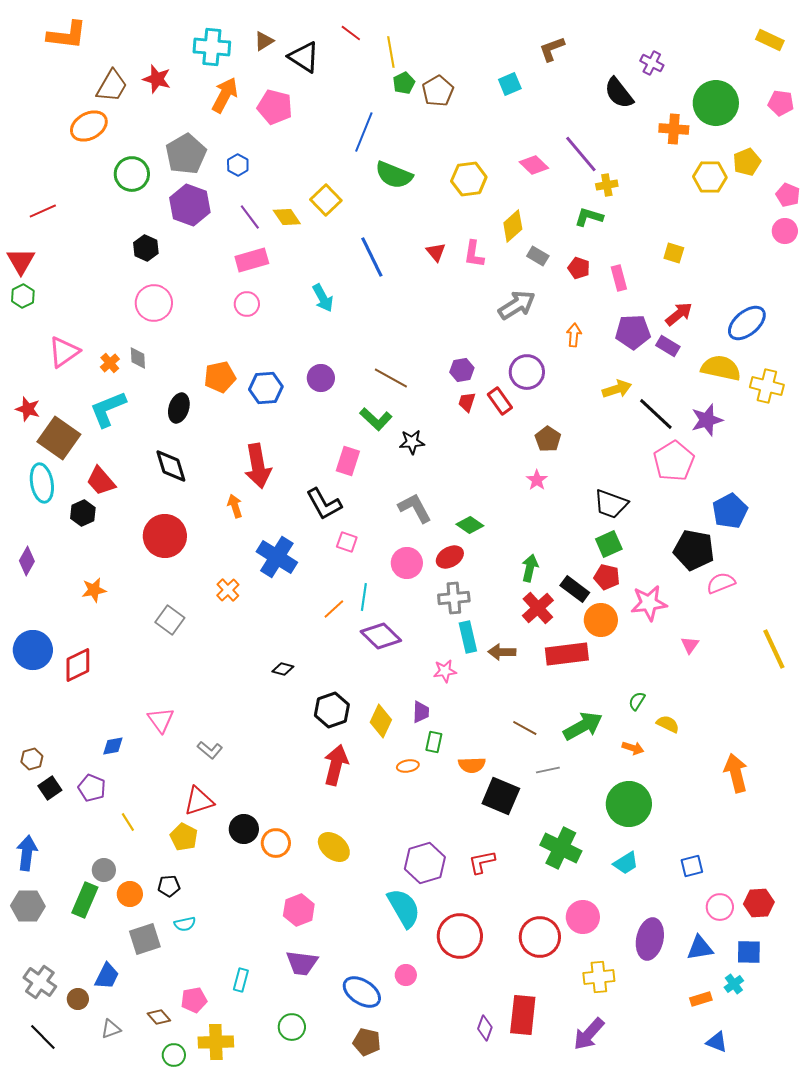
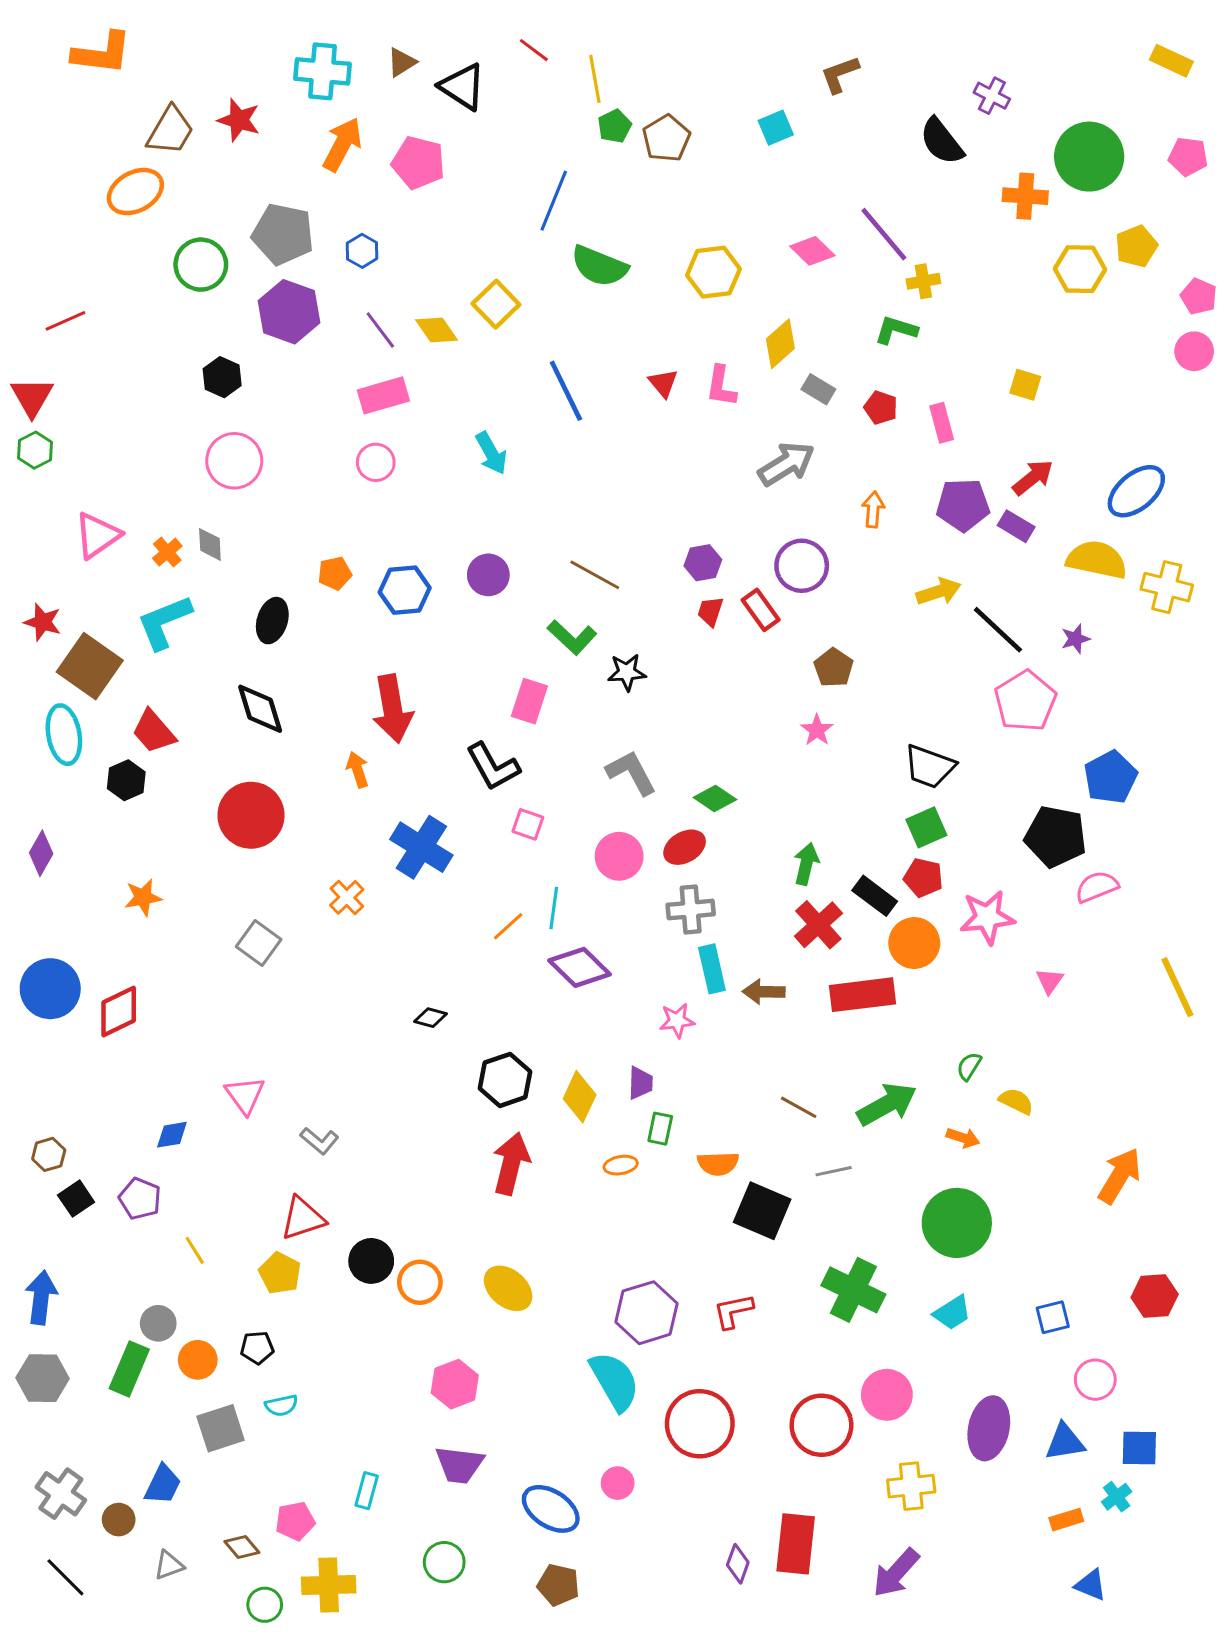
gray pentagon: (186, 154) -> (283, 234), turned -30
orange pentagon: (220, 377) -> (335, 573), size x0.7
purple star: (707, 420) -> (1075, 639), size x0.6
orange arrow: (736, 773) -> (1120, 1176), turned 45
red hexagon: (759, 903) -> (1155, 1296), moved

